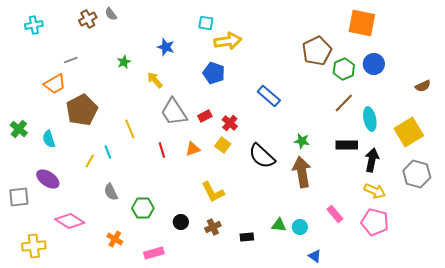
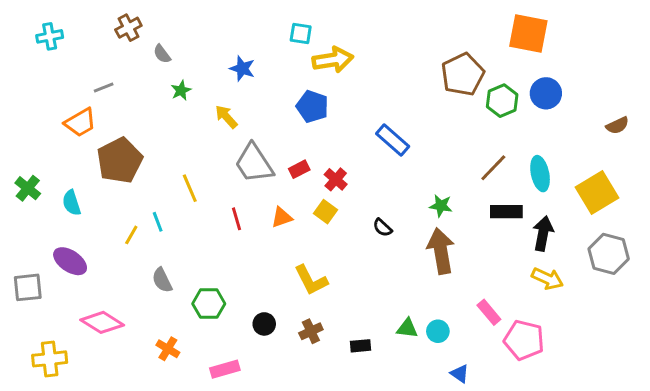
gray semicircle: (111, 14) -> (162, 54), moved
brown line: (344, 103) -> (493, 168), moved
black semicircle: (262, 156) -> (382, 228), size x0.5
pink pentagon: (375, 222) -> (524, 340), moved

